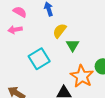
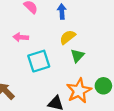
pink arrow: (15, 30) -> (21, 37), moved

